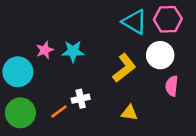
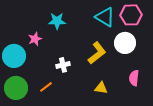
cyan star: (73, 51) -> (57, 21), moved
pink semicircle: (172, 86) -> (134, 78), moved
white cross: (81, 99) -> (63, 65), moved

